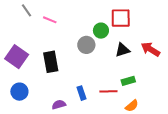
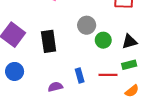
green circle: (101, 31) -> (103, 40), moved
black triangle: (122, 50) -> (129, 42), moved

